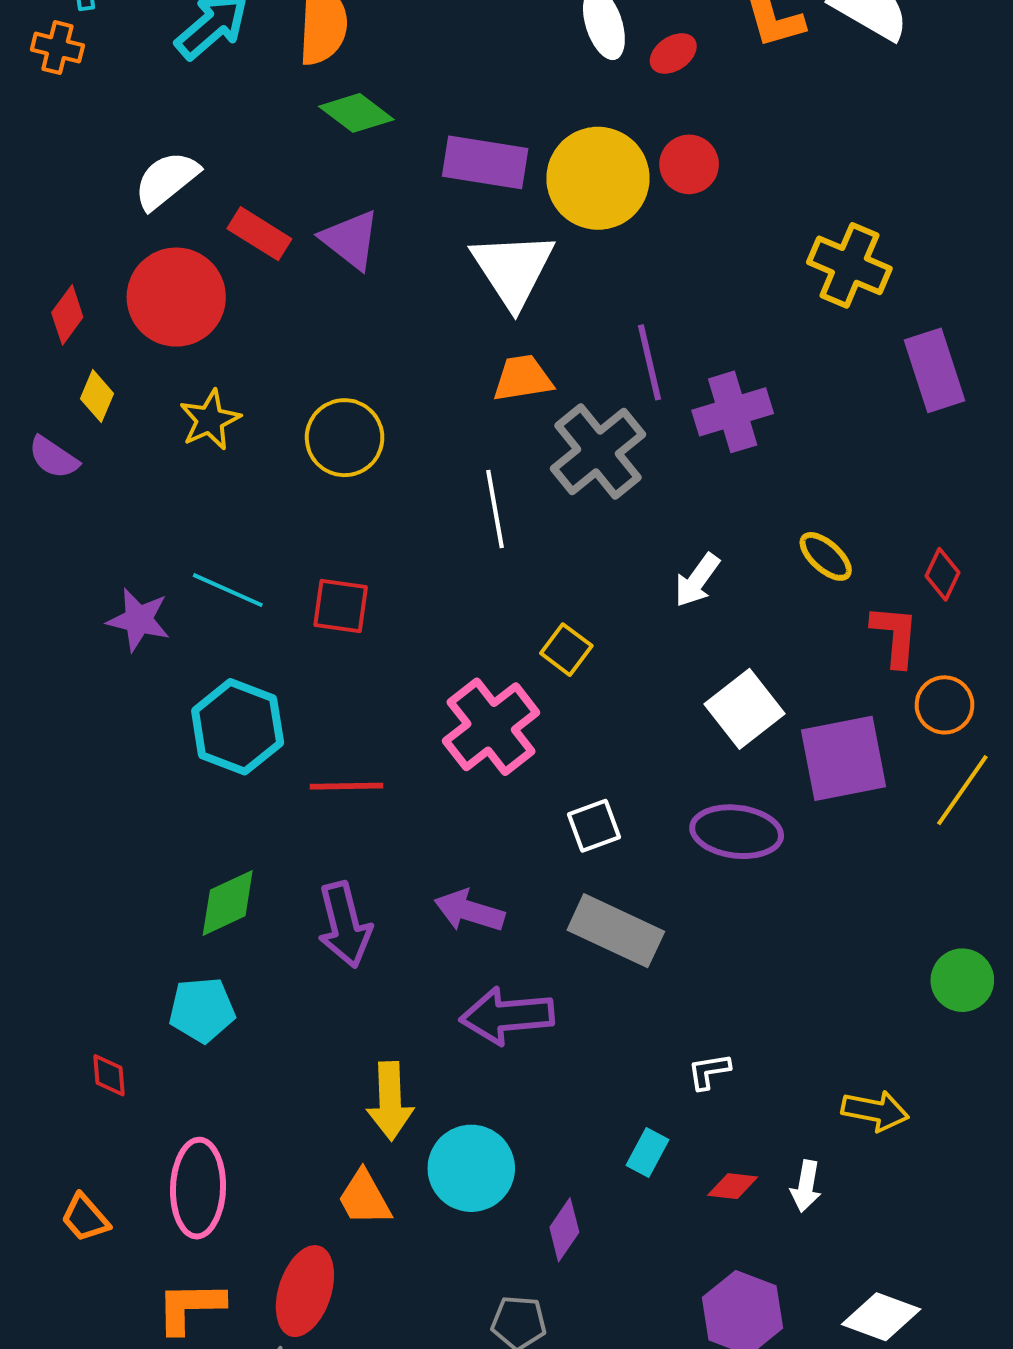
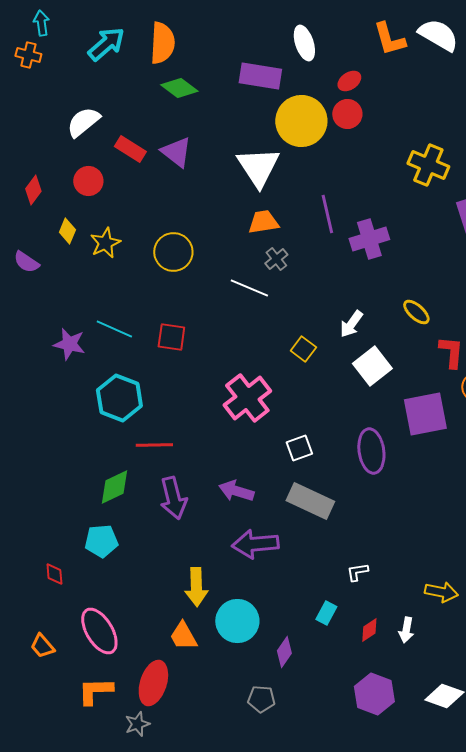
red ellipse: (673, 54) -> (349, 81), moved
purple rectangle: (485, 162) -> (260, 76), moved
red circle: (176, 297) -> (88, 181), size x0.6
yellow diamond: (97, 396) -> (67, 231), moved
gray cross: (598, 452) -> (276, 259), moved, size x0.5
white line: (495, 509) -> (249, 288), turned -57
yellow square: (566, 650) -> (303, 349), moved
white square: (745, 709) -> (372, 366), moved
red line: (347, 786) -> (154, 445), moved
purple ellipse: (737, 832) -> (371, 451), turned 75
red diamond: (733, 1186) -> (369, 630), turned -40
pink ellipse: (198, 1188) -> (99, 631), turned -33

